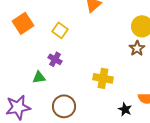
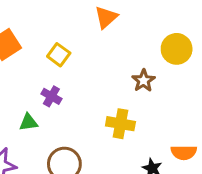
brown star: (137, 48) -> (143, 81), moved

